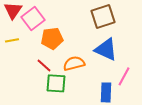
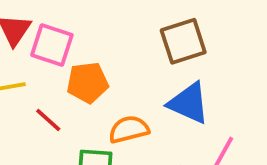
pink square: (33, 18) -> (52, 45), turned -35
red line: (44, 65) -> (48, 120), moved

